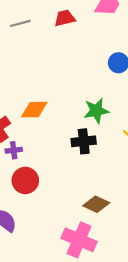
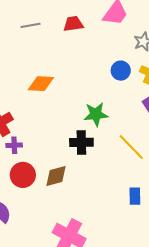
orange diamond: (34, 110) -> (41, 84), moved
brown diamond: (96, 204) -> (56, 176), moved, turned -45

